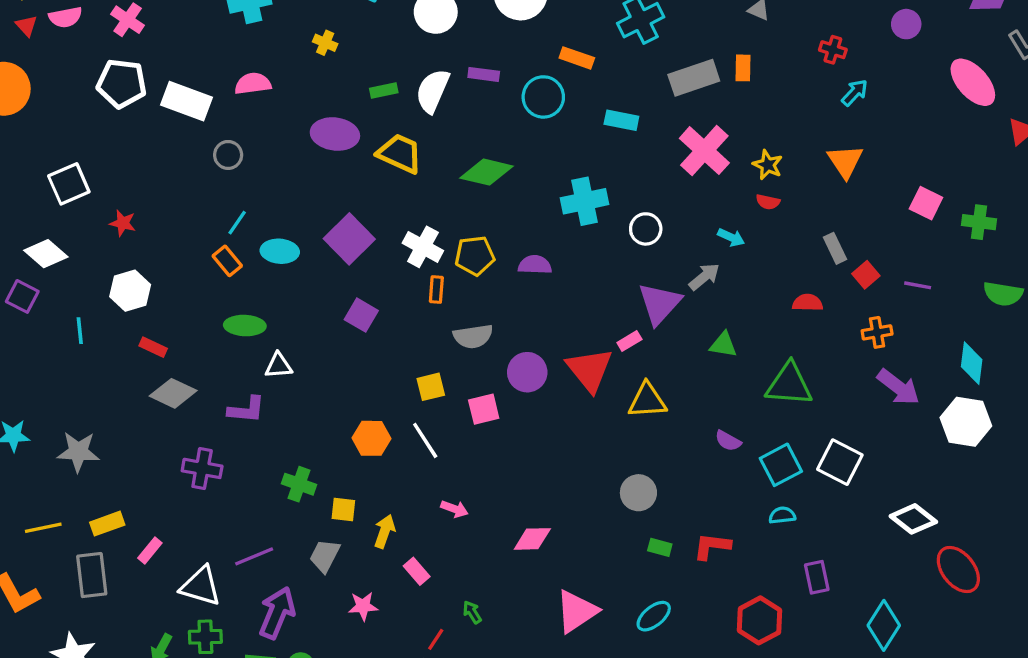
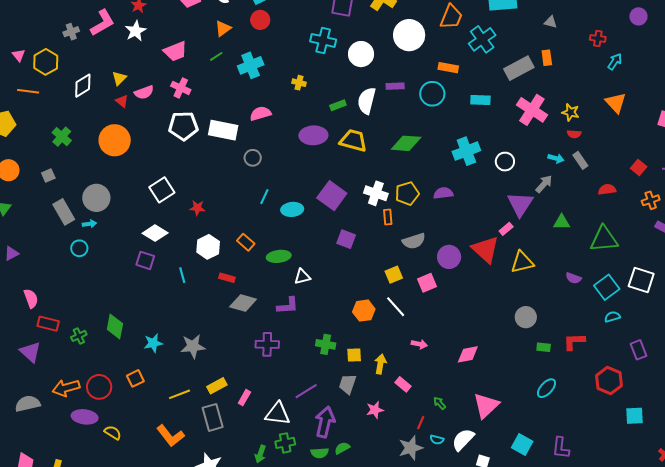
gray rectangle: (835, 248) -> (580, 160), moved
orange rectangle: (227, 261) -> (246, 242), moved
pink triangle: (576, 611) -> (486, 406), moved

